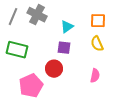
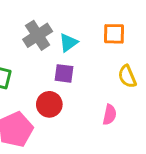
gray cross: (37, 15) -> (38, 35), moved, turned 30
yellow semicircle: (97, 44) -> (127, 76), moved

